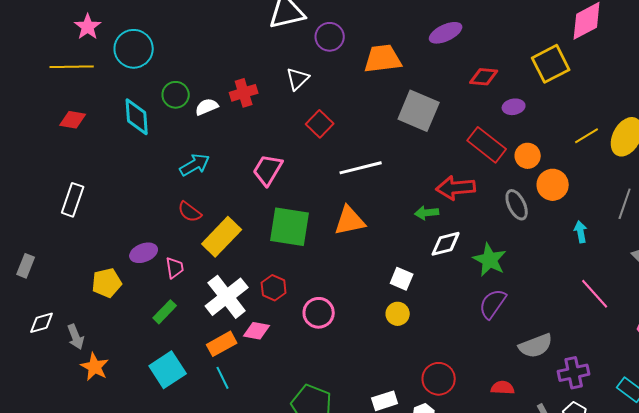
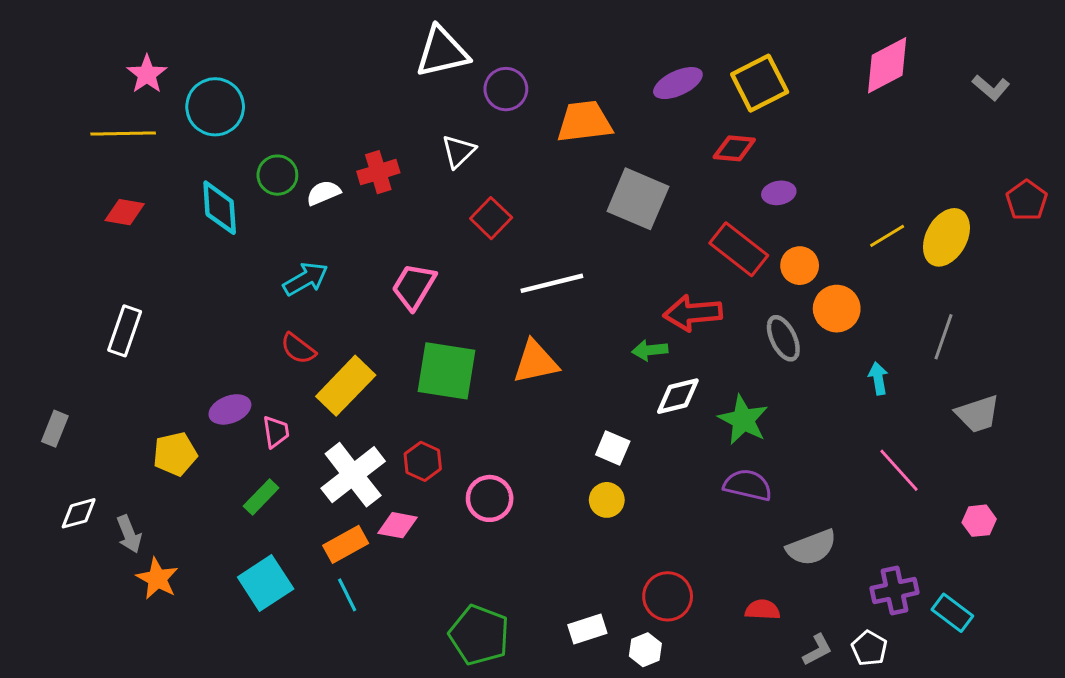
yellow square: (551, 64) -> (760, 83), moved
purple semicircle: (493, 304) -> (748, 485), turned 68
purple cross: (574, 373) -> (895, 590), moved

